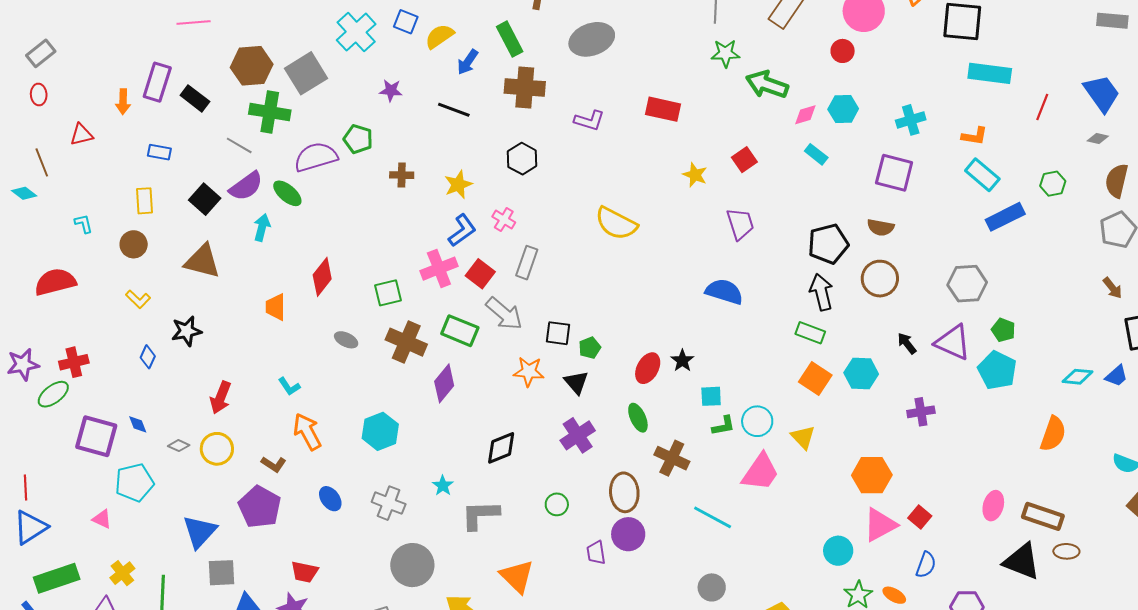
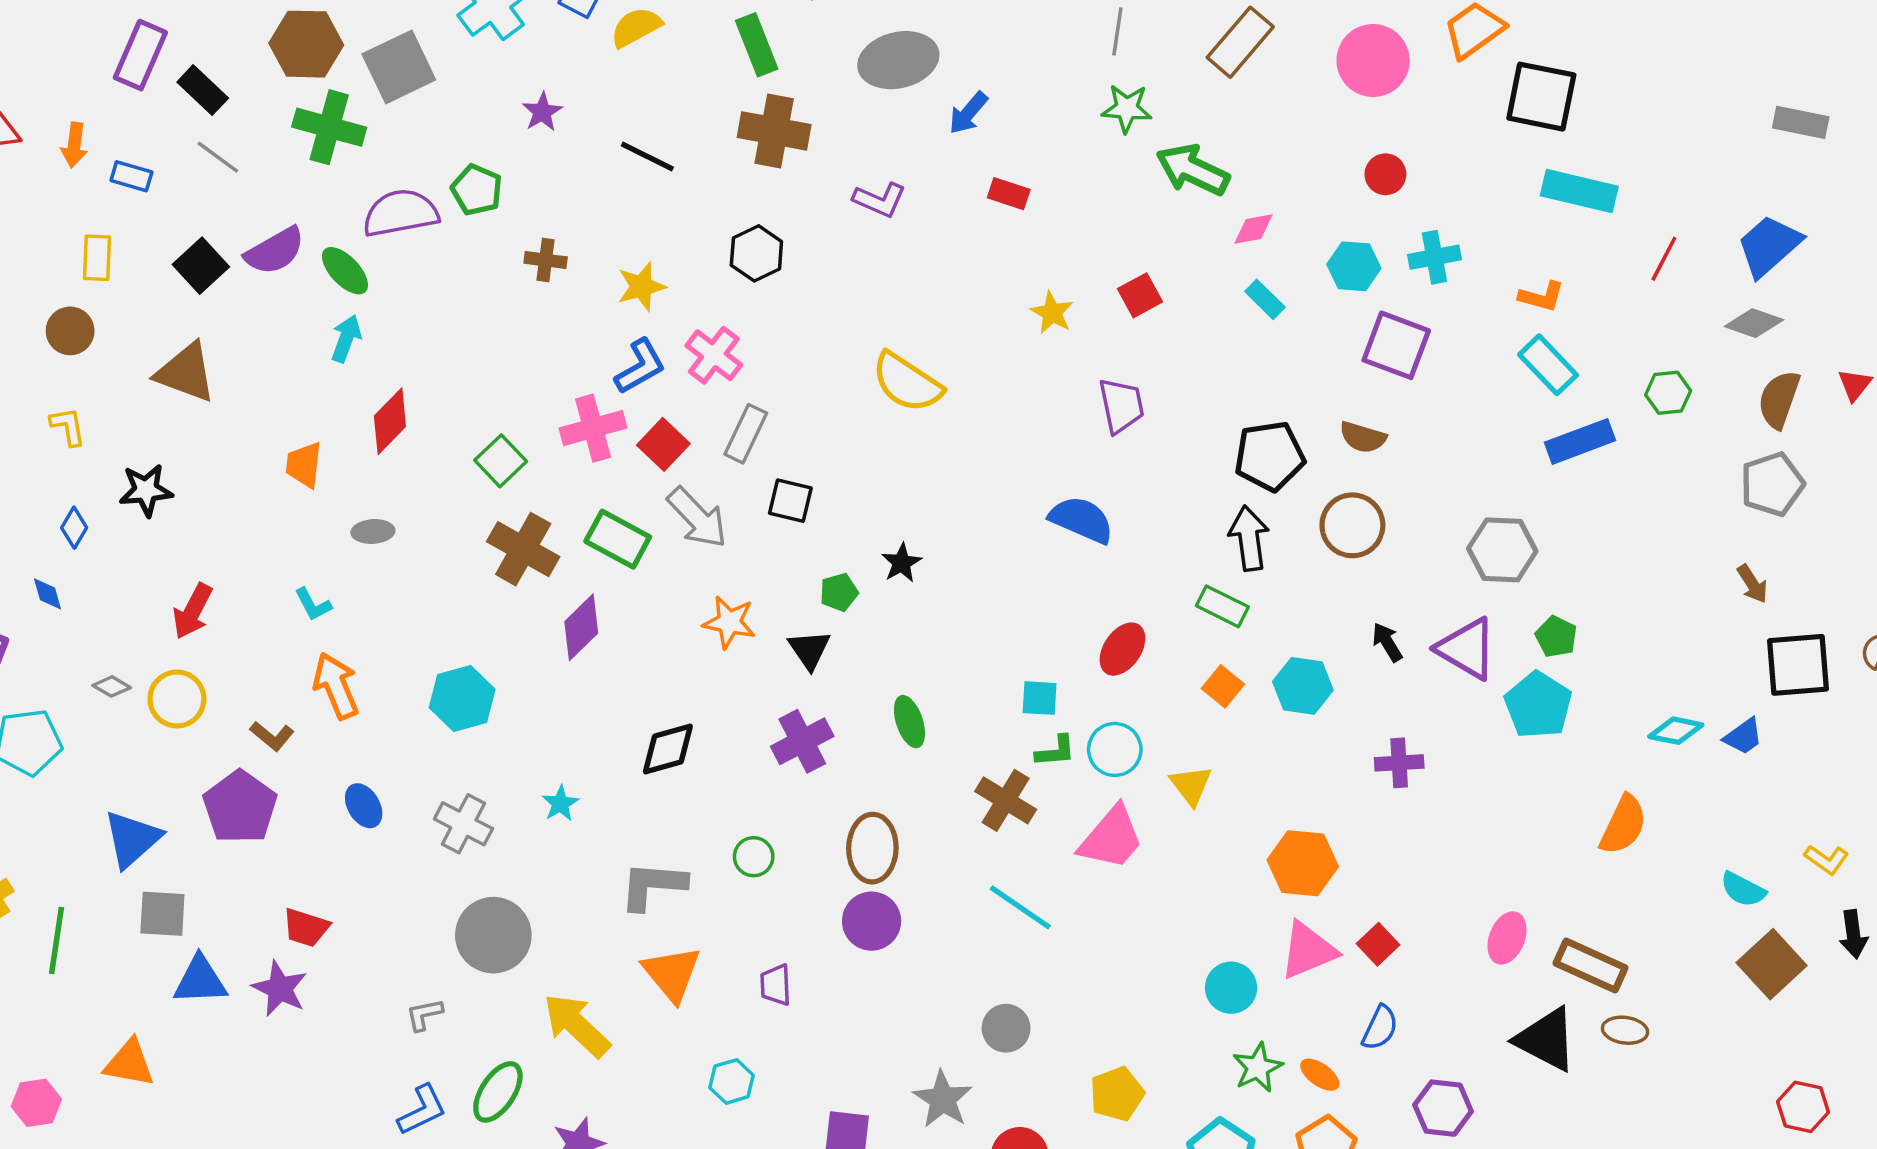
red circle: (843, 51) -> (1385, 174), moved
blue arrow: (468, 62) -> (968, 113), moved
purple star: (391, 91) -> (542, 112), turned 30
blue trapezoid: (1102, 93) -> (1769, 246), turned -102
orange arrow: (123, 102) -> (74, 145), moved
red rectangle: (663, 109) -> (1009, 194), size x0.7
cyan hexagon: (843, 109) -> (1354, 266), moved
gray diamond: (1098, 139) -> (1754, 323), size x1.5
gray line: (239, 145) -> (218, 157), moved
pink cross: (504, 220) -> (714, 355), size x1.4
cyan arrow: (262, 228) -> (346, 339), moved
green square: (388, 293) -> (501, 461), turned -36
yellow L-shape: (138, 299) -> (68, 426), turned -150
black square: (558, 333) -> (790, 501), moved
gray ellipse: (346, 340) -> (373, 531), moved, turned -35
black star: (682, 361) -> (902, 563), moved
red ellipse: (648, 368) -> (1122, 649), moved
orange square: (815, 379) -> (1223, 686), size x0.7
blue diamond: (138, 424) -> (48, 594), moved
brown cross: (672, 458) -> (1006, 800), moved
gray L-shape: (480, 515) -> (653, 885), moved
purple trapezoid: (596, 553) -> (776, 985), moved

